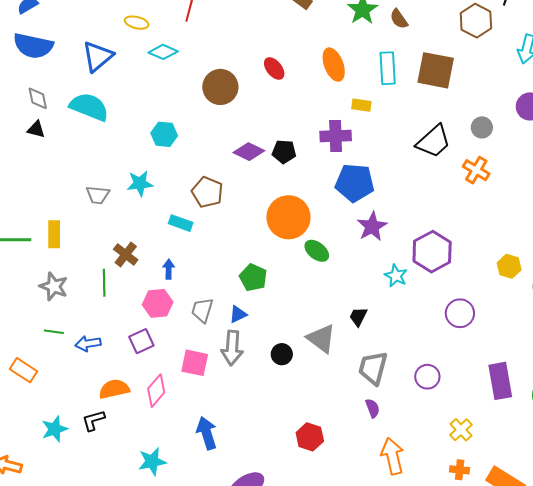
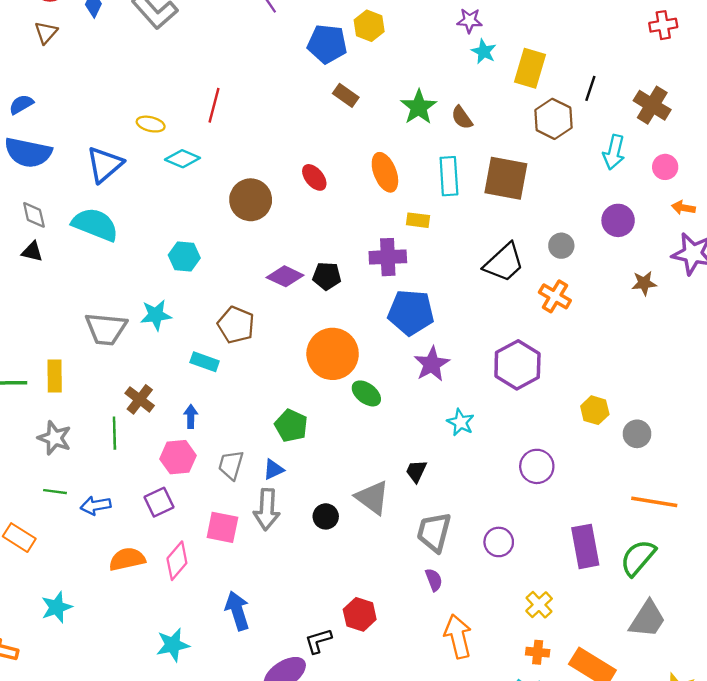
gray trapezoid: (98, 195) -> (106, 329), size x1.5
purple hexagon: (432, 252) -> (517, 365), moved
black L-shape: (93, 420) -> (318, 641), moved

